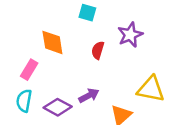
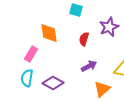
purple arrow: (89, 96) -> (89, 66), moved

